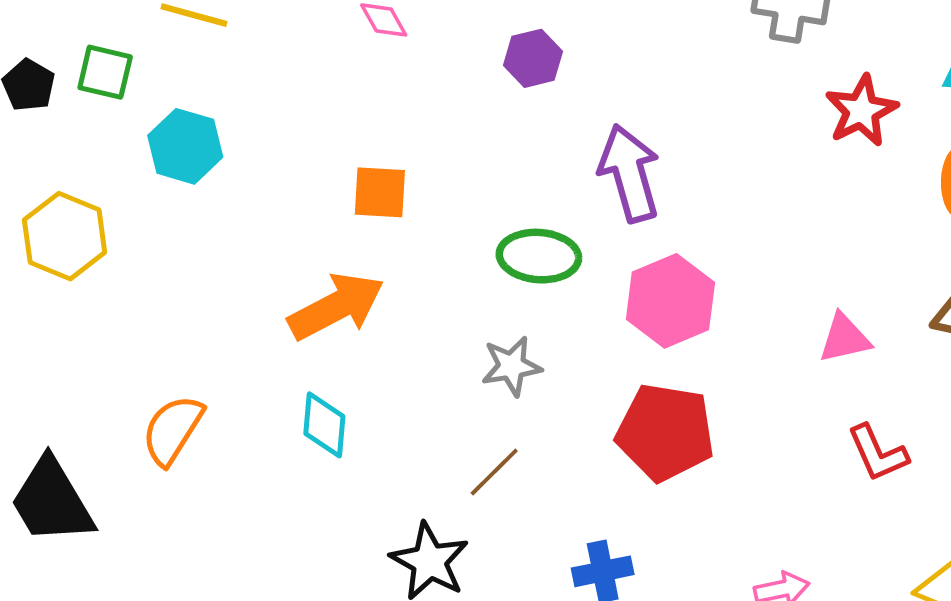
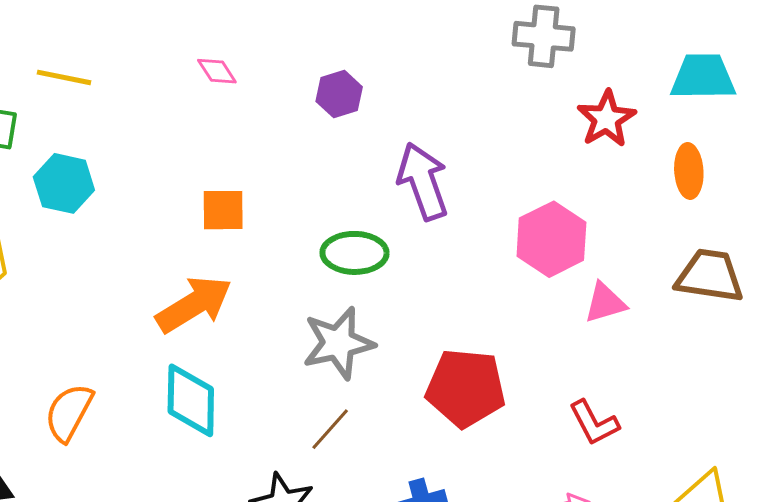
pink hexagon: (670, 301) -> (551, 239), moved
gray star: (511, 366) -> (338, 343), size x1.5
cyan diamond: (324, 425) -> (191, 400), size x1.4
red L-shape: (878, 453) -> (594, 423), moved

